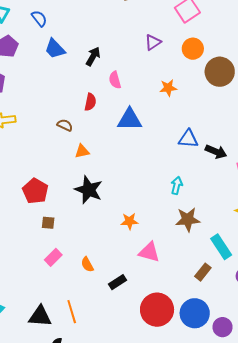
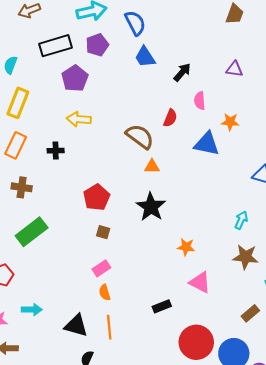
blue semicircle: (39, 18) -> (135, 23), size x1.4
purple triangle: (153, 42) -> (234, 69), moved, turned 30
orange star: (168, 88) -> (230, 122), moved
brown semicircle: (65, 125) -> (140, 136), size x1.8
orange semicircle: (87, 264) -> (105, 292), moved

